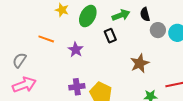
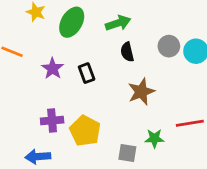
black semicircle: (145, 14) -> (127, 52), moved
black rectangle: (110, 36) -> (87, 73), moved

